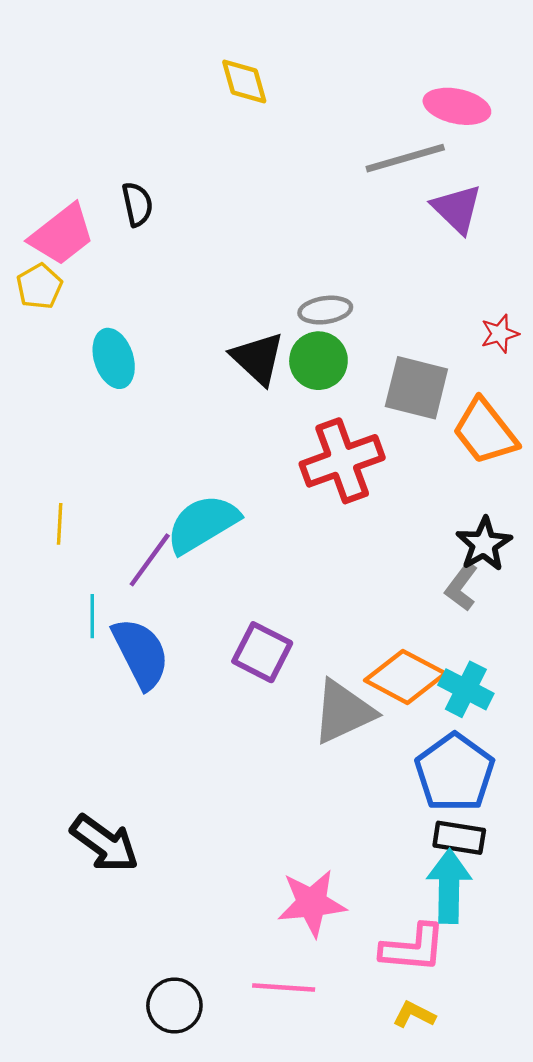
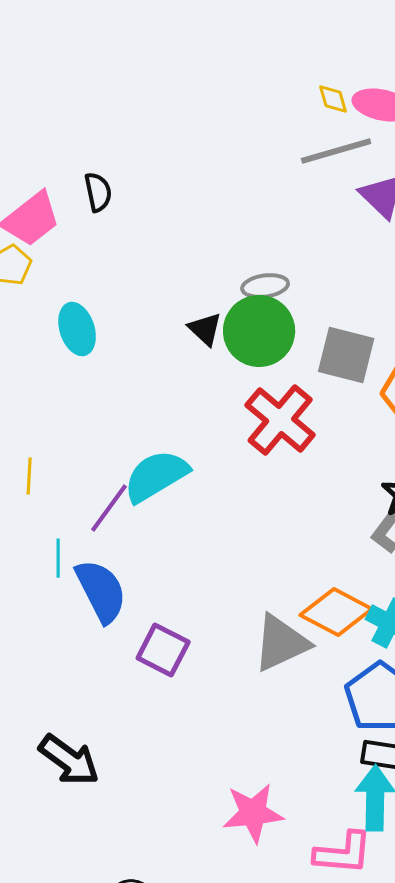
yellow diamond: (244, 82) -> (333, 99), moved, size x0.7
black triangle: (258, 358) -> (205, 329), size x0.7
green circle: (318, 361) -> (259, 331), size x1.4
red cross: (342, 461) -> (280, 420), turned -30
purple square: (262, 652) -> (163, 650), moved

